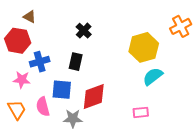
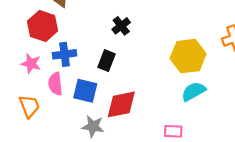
pink star: (22, 80) -> (31, 64), moved
pink semicircle: (43, 107) -> (55, 84), moved

